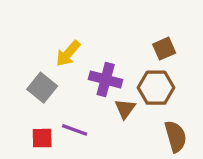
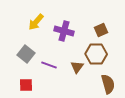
yellow arrow: (68, 53) -> (36, 22), moved
purple cross: (106, 80) -> (64, 31), moved
purple line: (75, 130) -> (49, 65), moved

